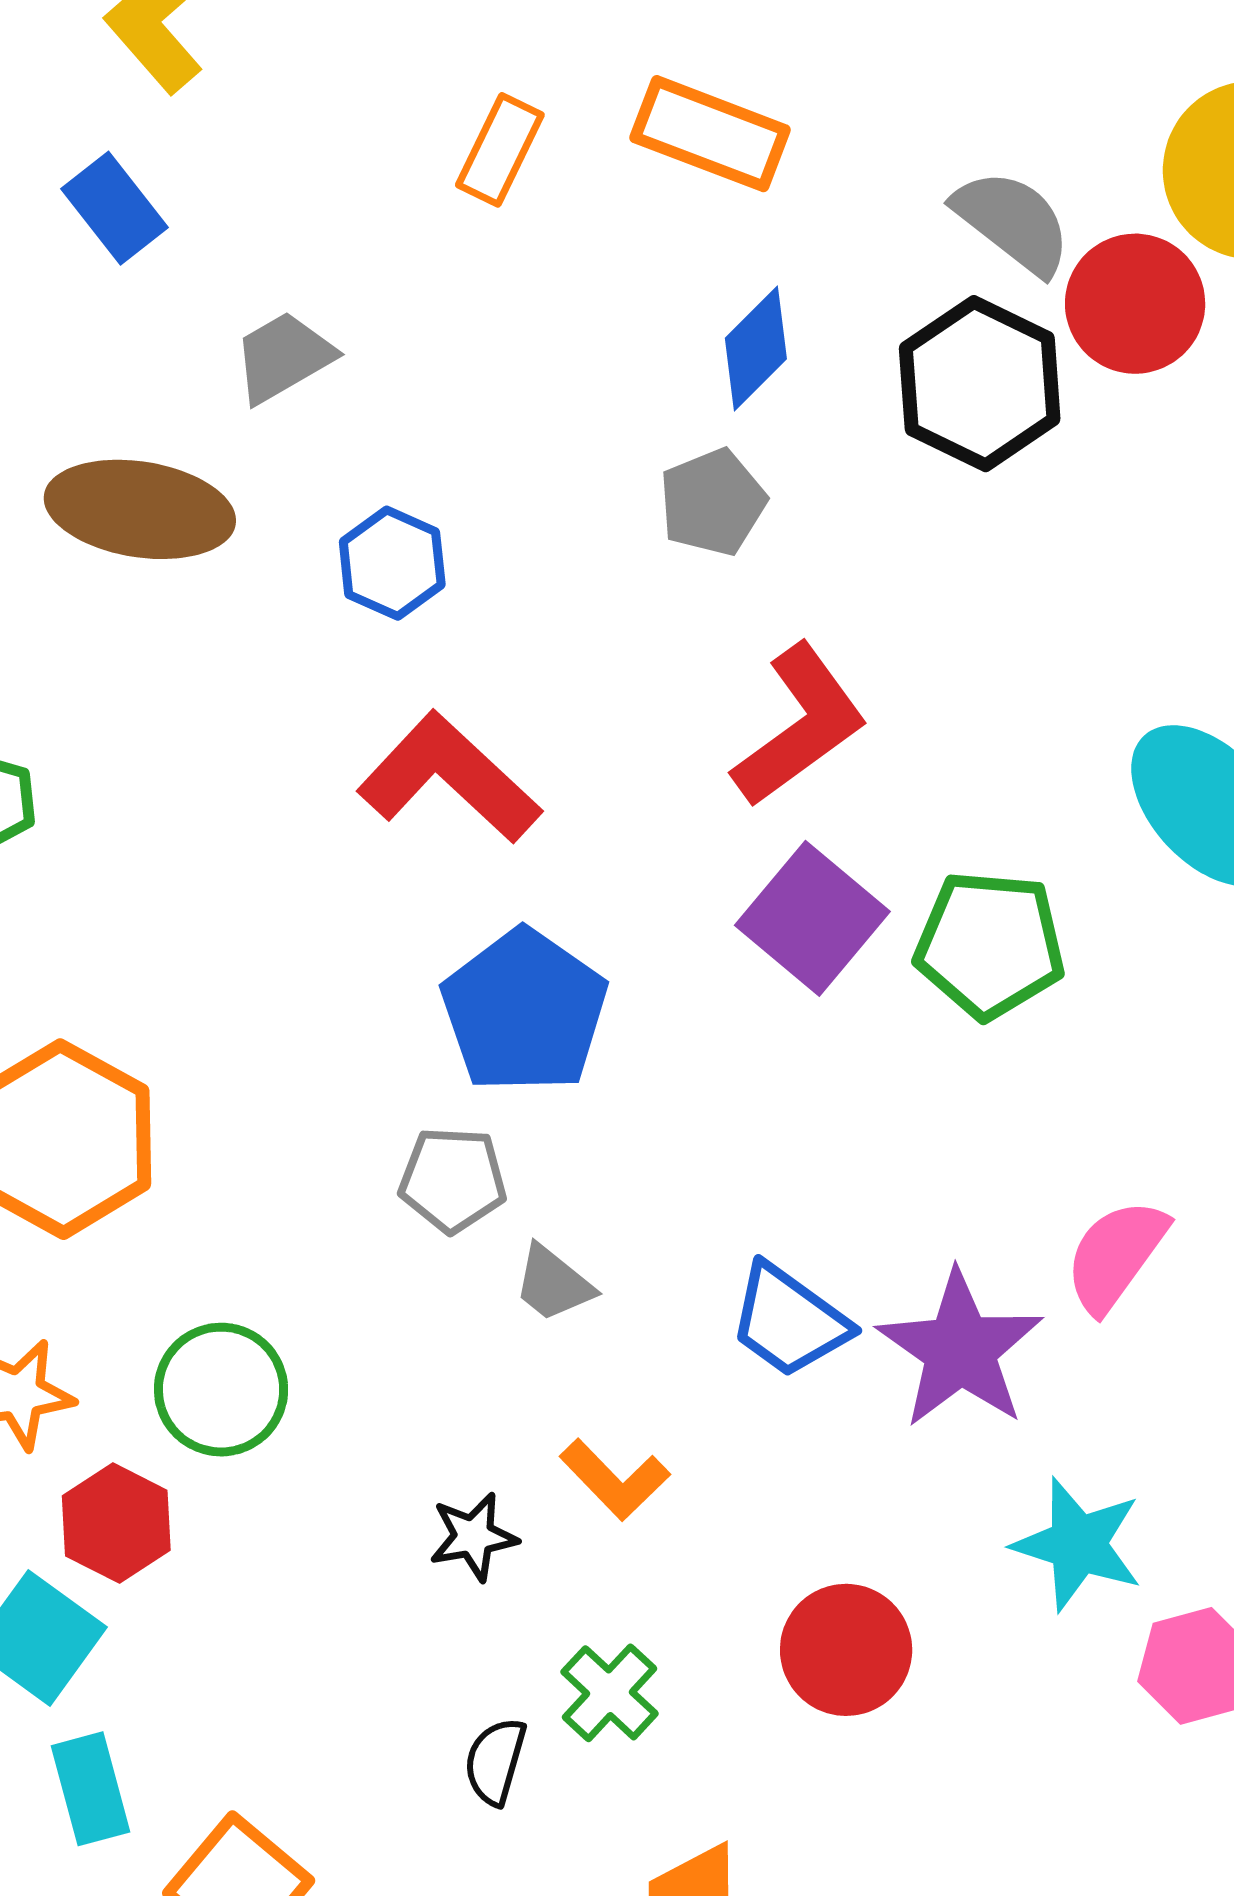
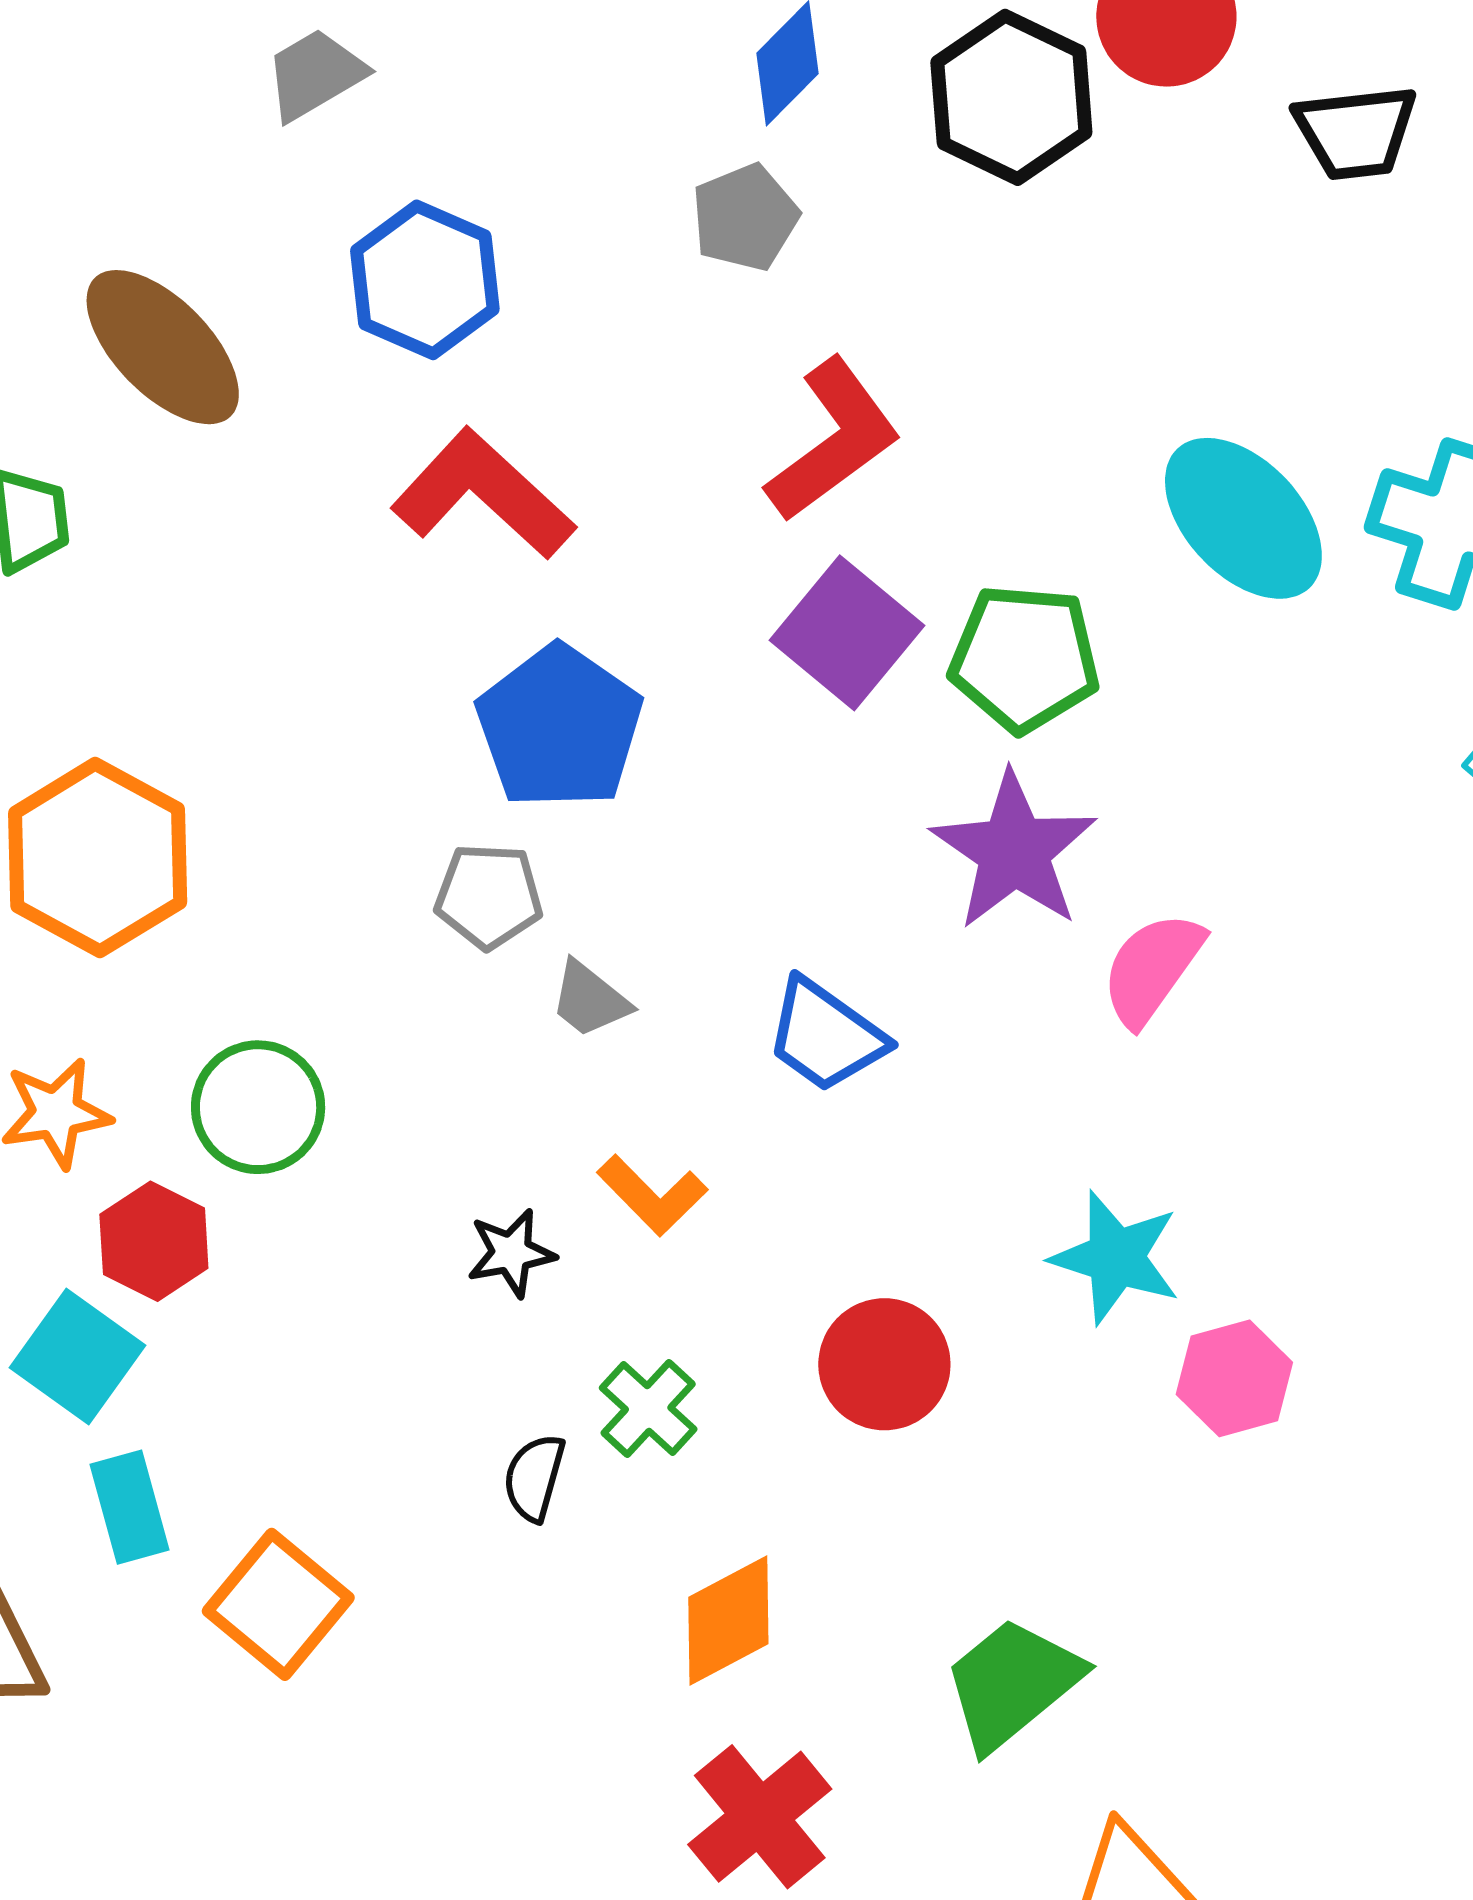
brown ellipse: (140, 509) -> (163, 347), moved, turned 37
blue hexagon: (392, 563) -> (425, 280), size x1.4
purple star: (960, 1350) -> (1014, 851), moved

